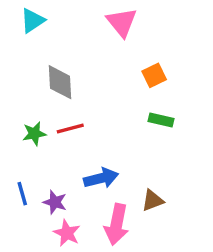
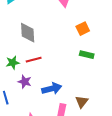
brown triangle: (152, 200) -> (82, 102), turned -32
purple star: (55, 202) -> (25, 82), moved

